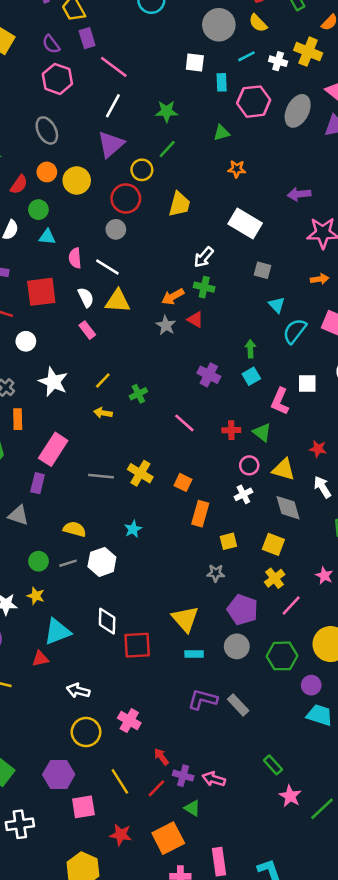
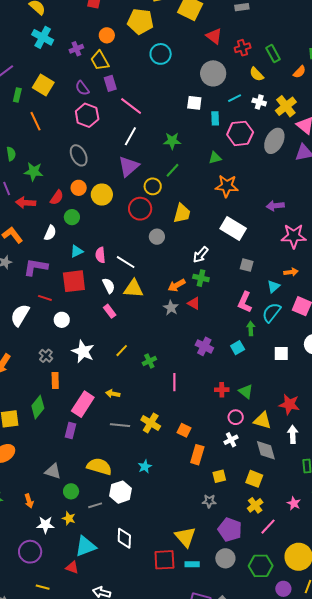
yellow semicircle: (258, 23) -> (257, 74), moved
yellow cross: (308, 52) -> (286, 106), moved, turned 30
orange star: (237, 169) -> (227, 186), size x1.6
gray circle: (116, 229) -> (157, 237), moved
cyan triangle: (47, 237) -> (77, 251), moved, turned -32
cyan triangle: (277, 305) -> (274, 287), moved, turned 32
green arrow: (250, 349) -> (251, 328), moved
pink L-shape: (280, 401) -> (245, 302), moved
yellow arrow: (103, 413) -> (113, 394), moved
pink line: (184, 423) -> (174, 382), moved, turned 48
red star: (318, 449) -> (289, 404), size x1.5
white arrow: (322, 487) -> (293, 434), turned 30
gray triangle: (18, 515) -> (53, 471), moved
yellow semicircle: (75, 529) -> (99, 466), size x1.4
gray line: (68, 563) -> (95, 505), moved
red square: (137, 645) -> (164, 560), moved
red triangle: (40, 659) -> (72, 567), turned 32

